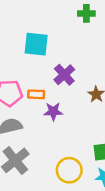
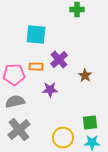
orange rectangle: (36, 94) -> (36, 67), moved

